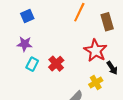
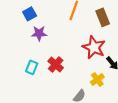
blue square: (27, 16) -> (30, 14), moved
purple star: (25, 44) -> (39, 33), moved

